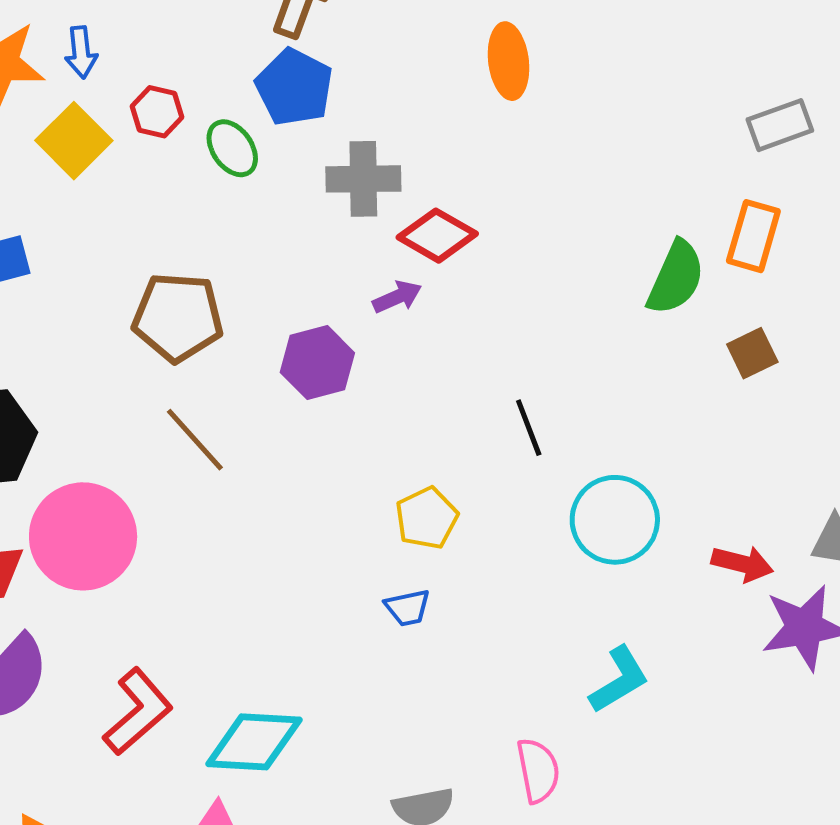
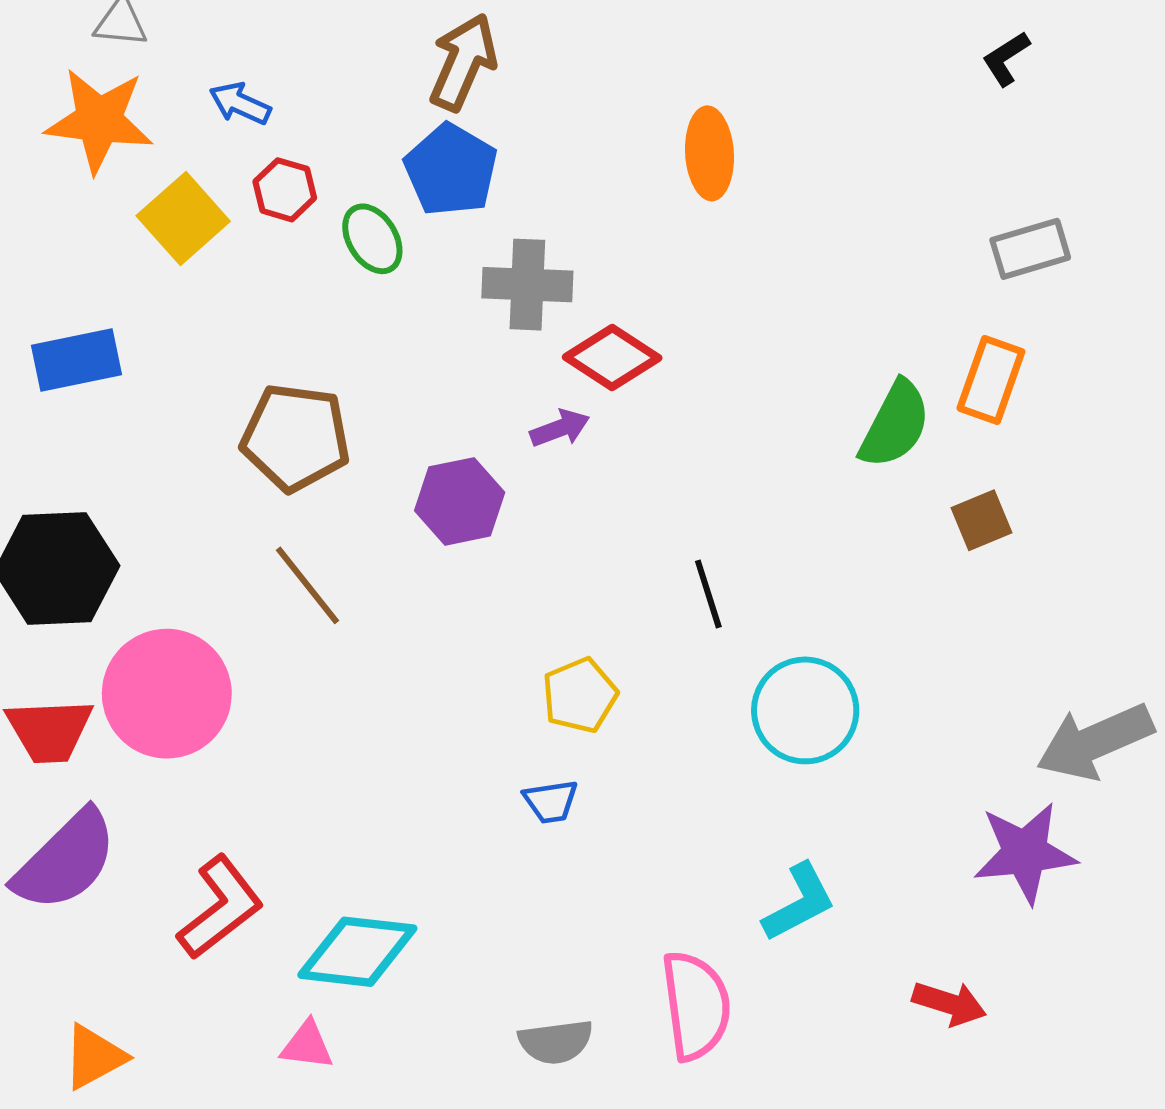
blue arrow: (81, 52) -> (240, 103), moved, turned 117
red arrow: (742, 564) -> (949, 1003), moved
pink semicircle: (538, 770) -> (696, 1006), size x1.4

